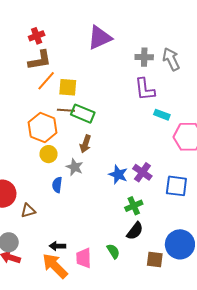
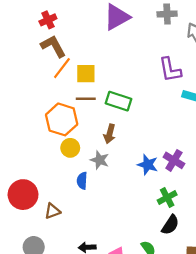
gray cross: (144, 57) -> (167, 14), moved
brown L-shape: (40, 60) -> (53, 46), turned -105
green rectangle: (83, 114) -> (119, 101), moved

